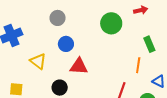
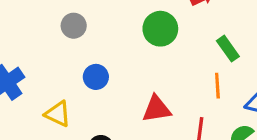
gray circle: (58, 18) -> (74, 26), moved
red triangle: (79, 66) -> (157, 109), moved

